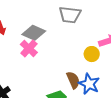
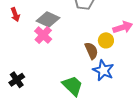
brown semicircle: (73, 80) -> (91, 51), moved

